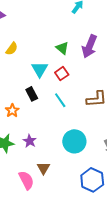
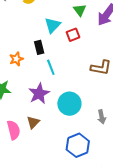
cyan line: (60, 100) -> (51, 67), moved
purple star: (30, 141) -> (39, 94), moved, size x1.5

